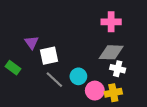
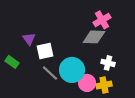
pink cross: (111, 22) -> (102, 20), turned -30
gray diamond: (111, 52) -> (94, 37), moved
cyan circle: (78, 76) -> (72, 70), size x1.6

